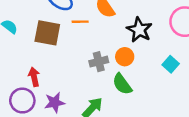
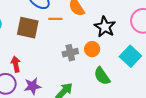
cyan square: (171, 64) -> (130, 56), size x1.5
green semicircle: (122, 84) -> (102, 76), moved

